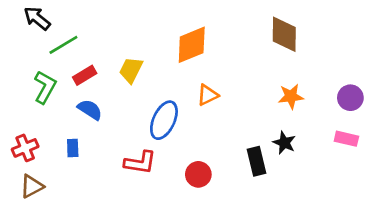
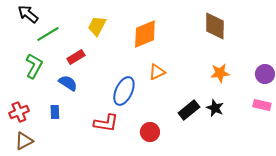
yellow trapezoid: (131, 70) -> (97, 26), moved
red rectangle: (85, 75) -> (76, 57), moved
black rectangle: (257, 161) -> (189, 110), moved, turned 65

